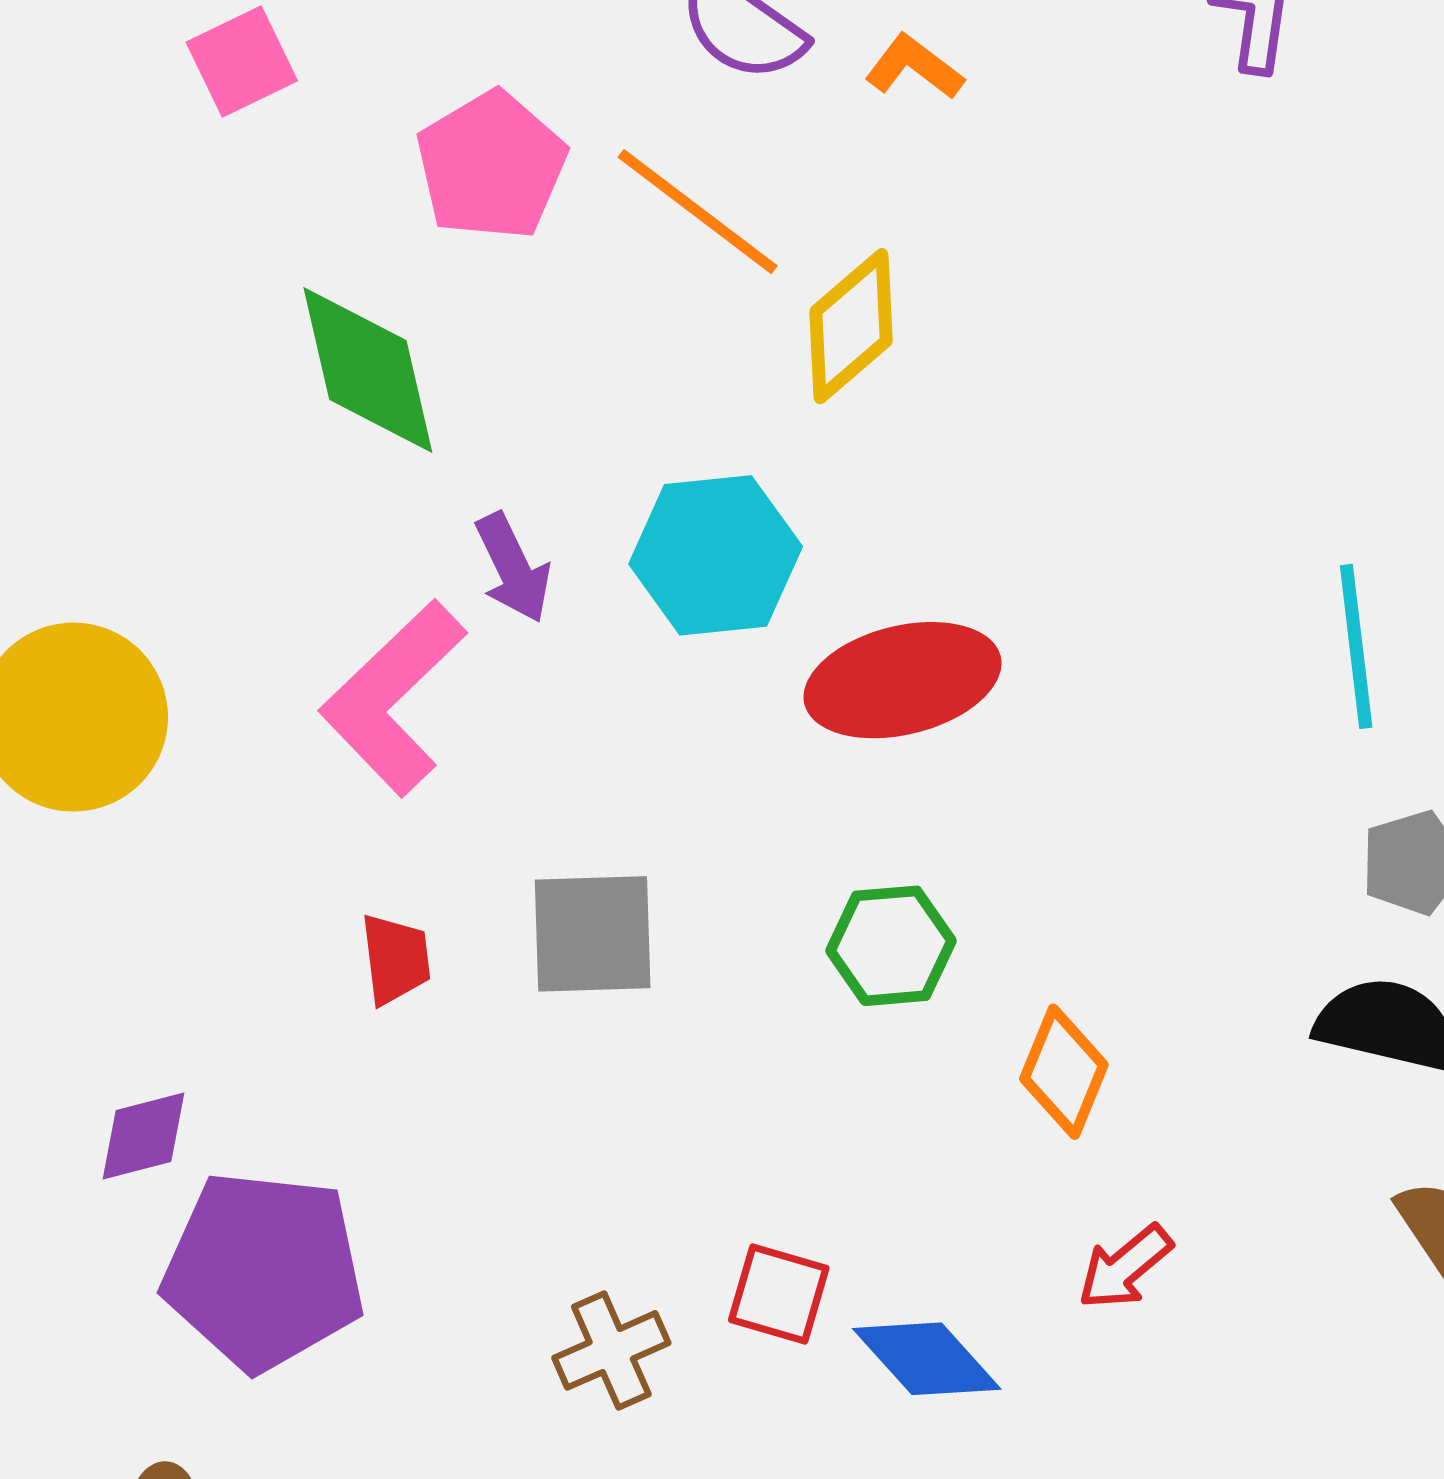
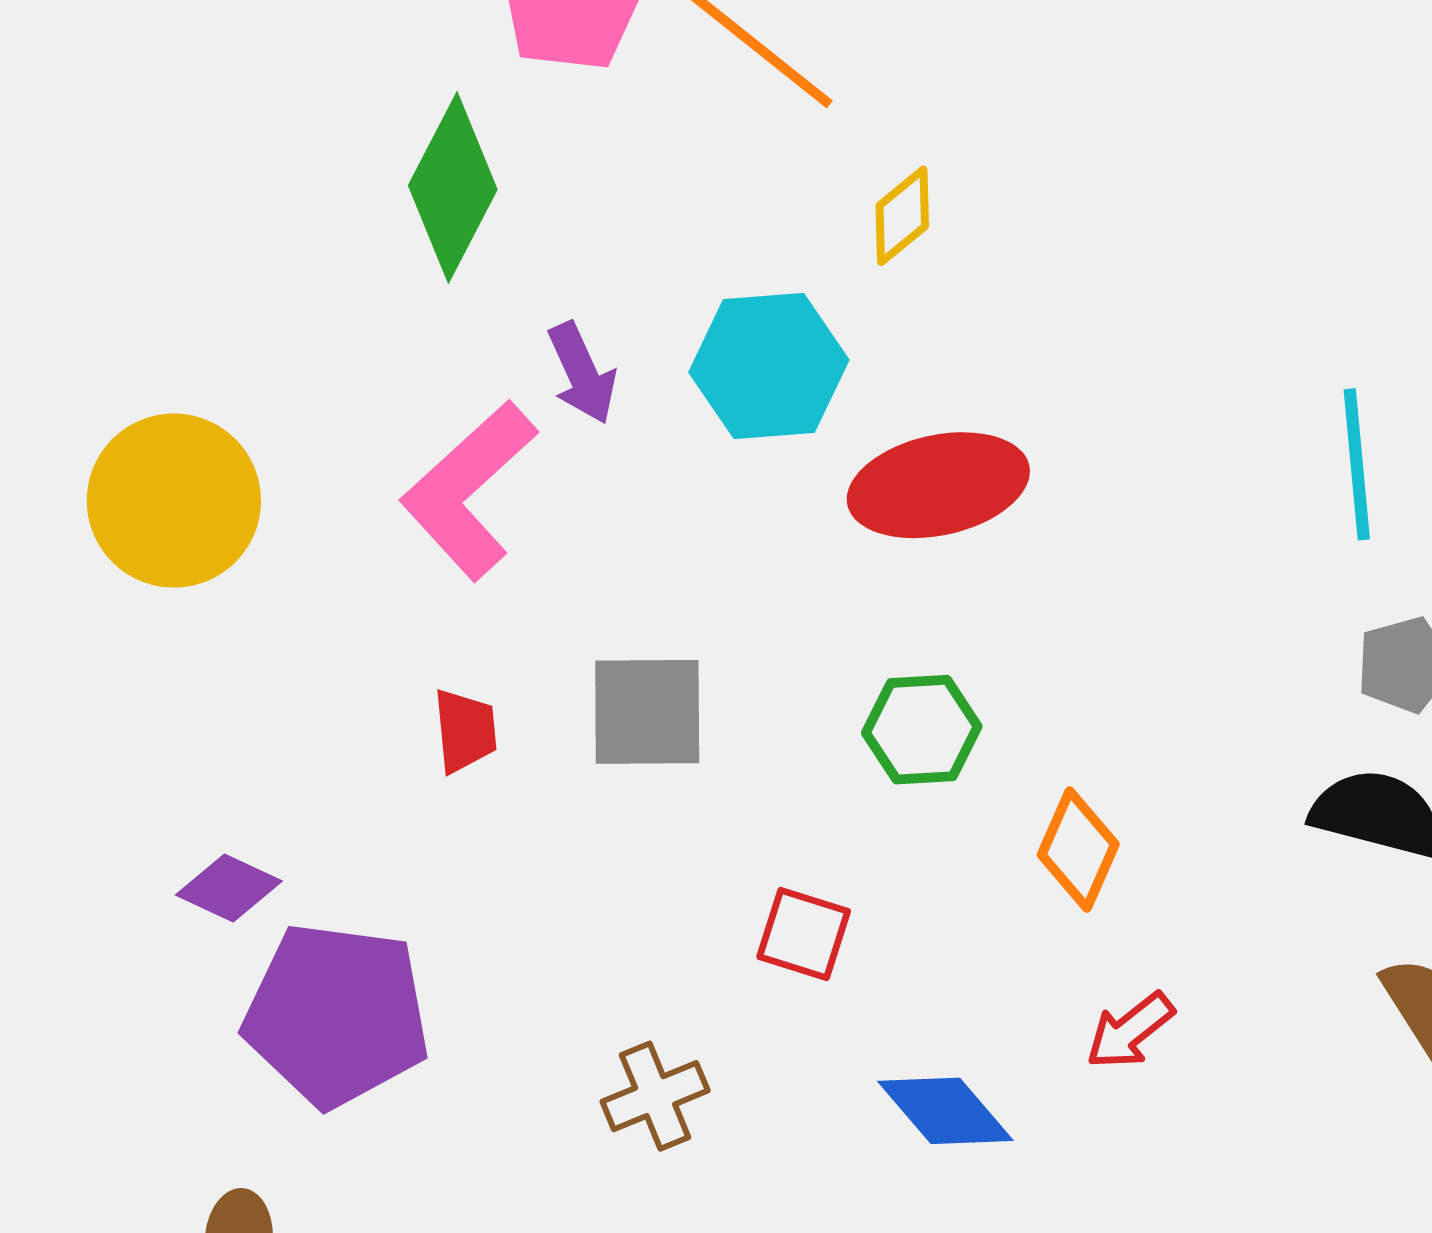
yellow diamond: (851, 326) -> (902, 216), moved, size x0.7
green diamond: (368, 370) -> (453, 187), turned 39
purple diamond: (143, 1136) -> (229, 888), turned 38
red square: (779, 1294) -> (804, 934), moved

